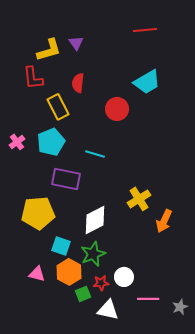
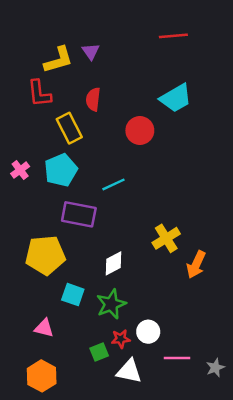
cyan line: (95, 154) -> (114, 184), turned -42
white diamond: (95, 220) -> (114, 263), size x0.7
orange hexagon: (69, 272) -> (42, 376), moved

